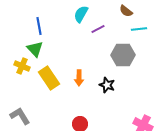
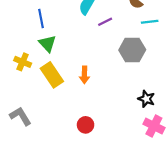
green triangle: (35, 49) -> (48, 43), moved
black star: (107, 85) -> (146, 99), moved

